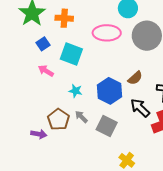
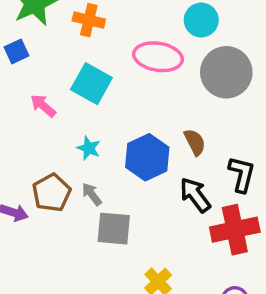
blue square: (43, 44) -> (16, 51), moved
brown semicircle: (135, 78) -> (195, 142), turned -84
gray square: (107, 126) -> (114, 229), moved, turned -30

